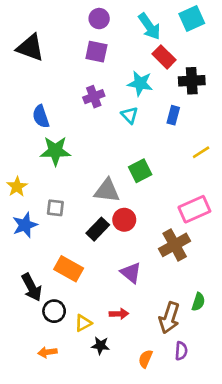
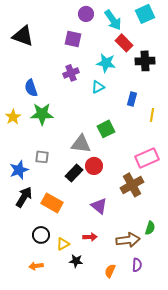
purple circle: (99, 19) -> (86, 14), moved
cyan triangle: (130, 115) -> (98, 87), turned 48
blue rectangle: (173, 115) -> (132, 99), moved
yellow line: (201, 152) -> (152, 115), turned -48
yellow star: (17, 187) -> (13, 117), moved
black arrow: (32, 287) -> (24, 197), moved, turned -120
brown arrow: (169, 318) -> (128, 240), turned -115

